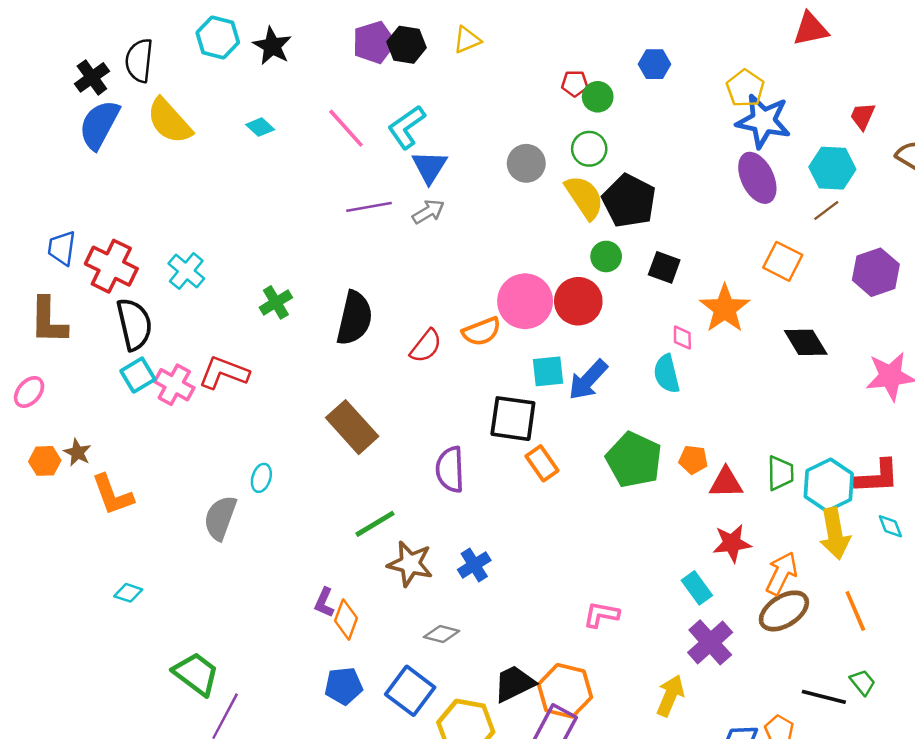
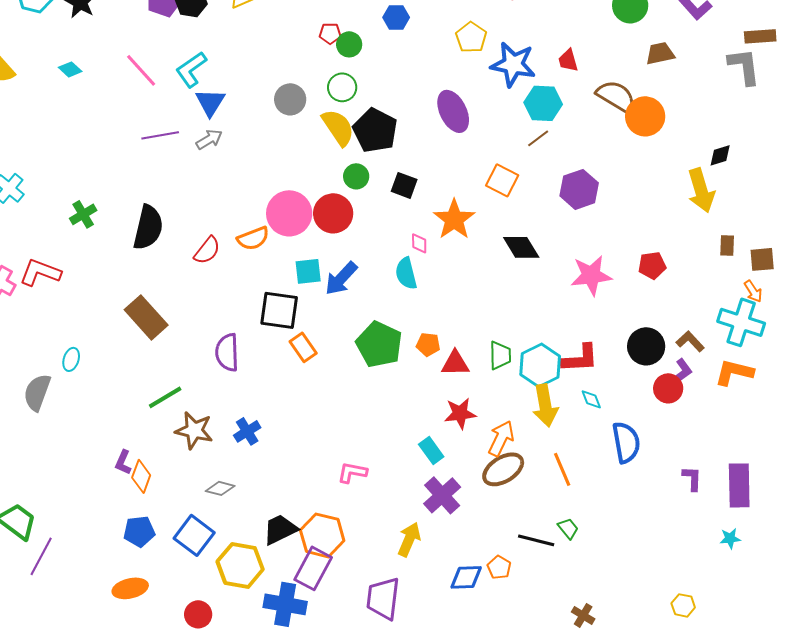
red trapezoid: (863, 116) -> (568, 60), turned -40
blue star: (763, 121) -> (513, 64), moved
purple ellipse: (757, 178) -> (453, 111), moved

